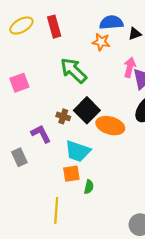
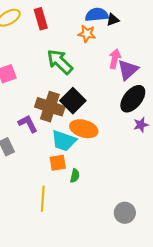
black triangle: (135, 34) -> (113, 20), moved
brown cross: (63, 116) -> (50, 107), size x2.0
orange ellipse: (110, 126) -> (84, 129), moved

